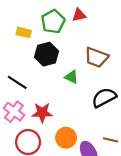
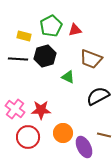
red triangle: (79, 15) -> (75, 30), moved
black line: (17, 82) -> (18, 59), moved, turned -30

